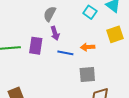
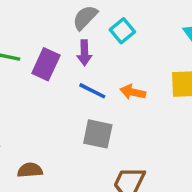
cyan square: (90, 12) -> (122, 31), moved
gray square: (87, 74) -> (98, 134), moved

